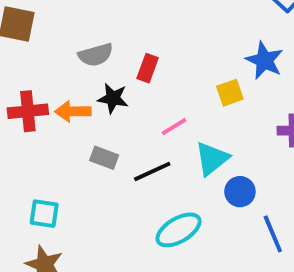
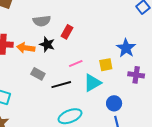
blue star: (264, 60) -> (126, 48), moved
yellow square: (230, 93) -> (106, 65), moved
blue circle: (240, 192) -> (114, 103), moved

